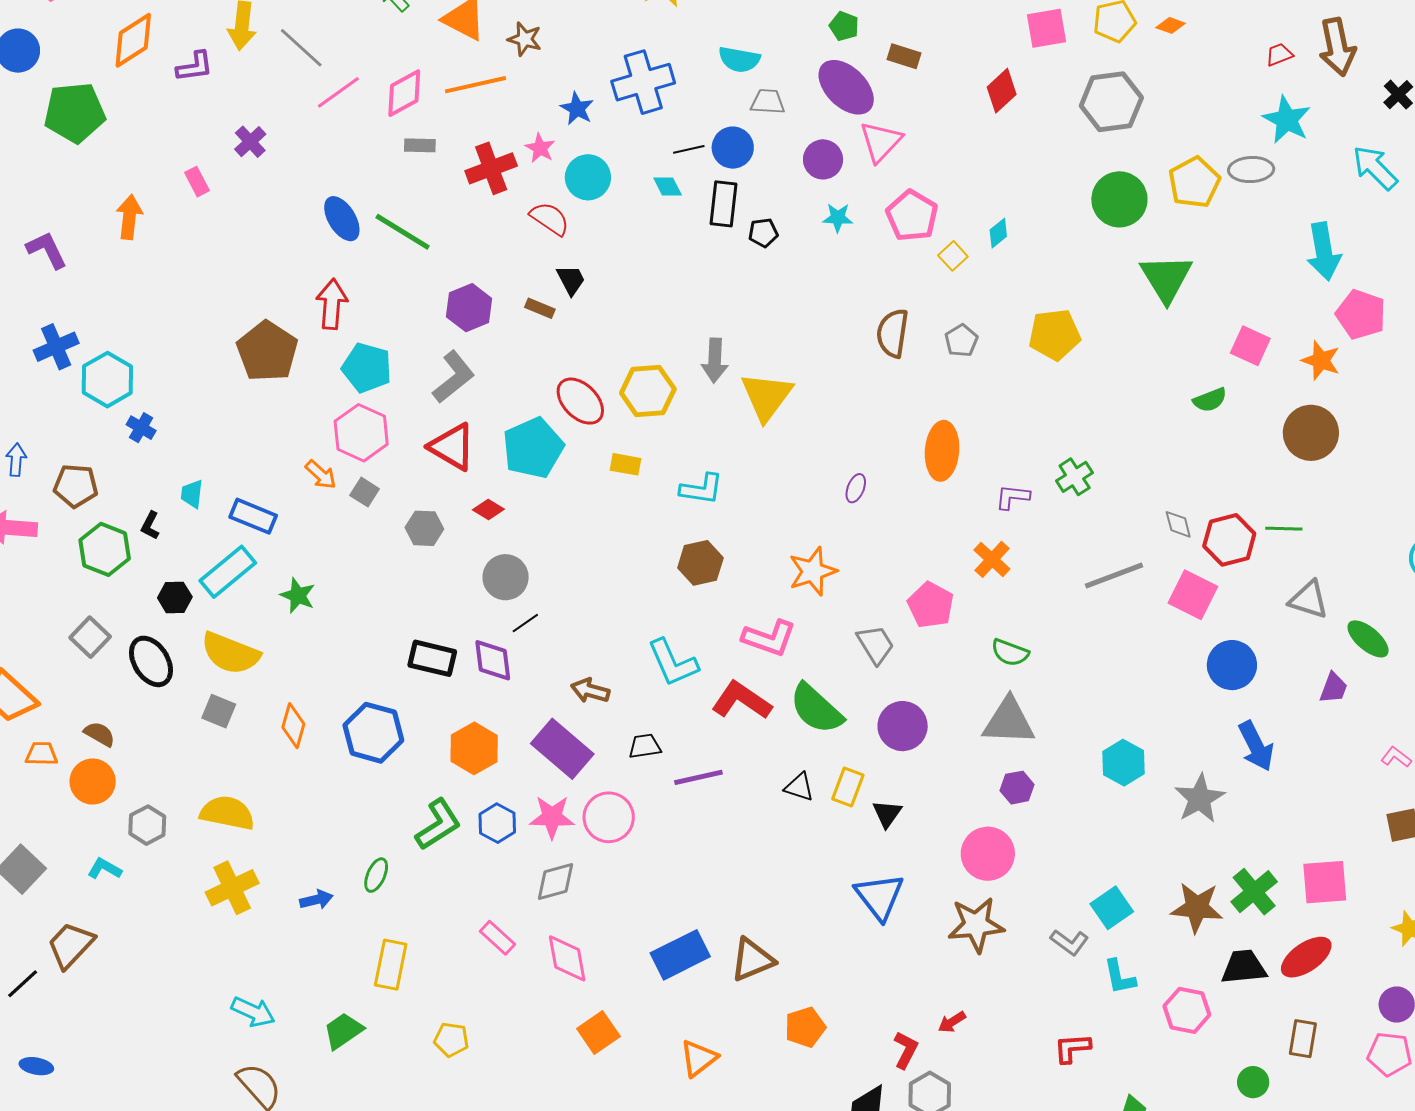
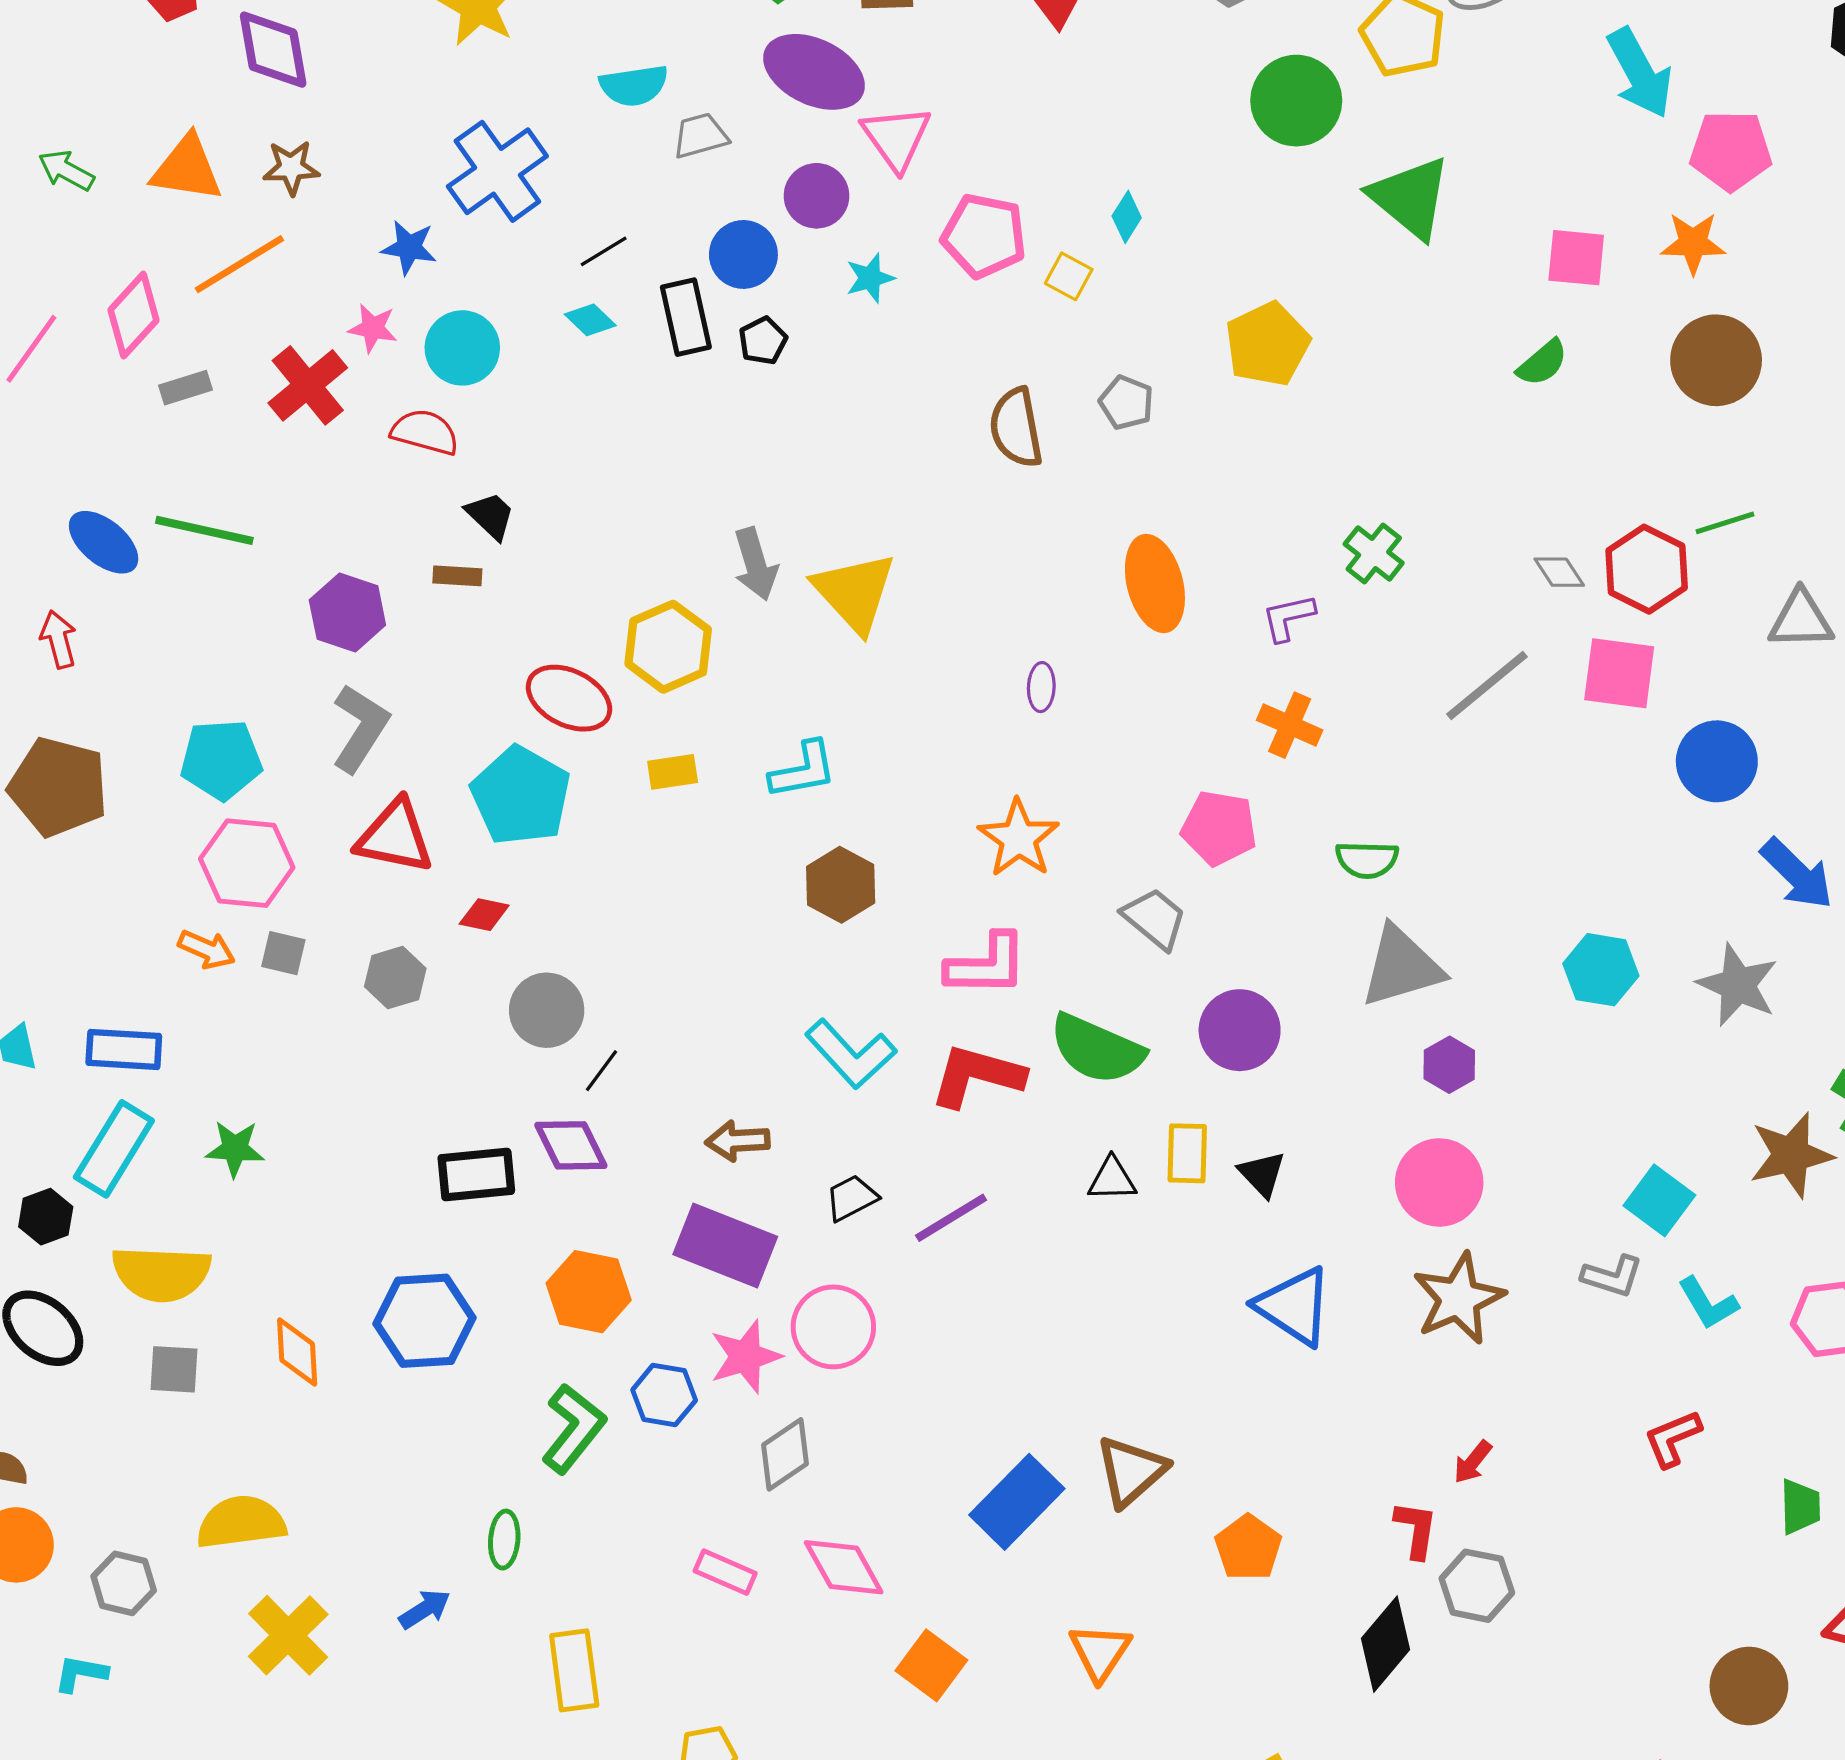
blue circle: (733, 148) -> (743, 254), moved
red arrow: (332, 304) -> (58, 639), moved, size x0.7

